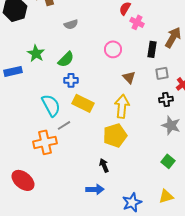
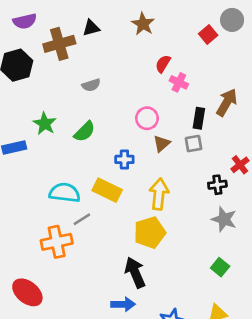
gray square: (162, 73) -> (194, 144), moved
brown triangle: (129, 77) -> (162, 144), moved, turned 32
blue cross: (71, 80) -> (124, 159), moved
cyan semicircle: (51, 105) -> (65, 193), turned -55
black arrow: (104, 165) -> (135, 272), size x1.6

